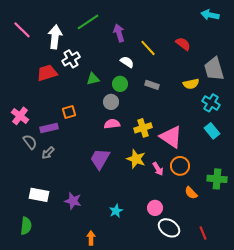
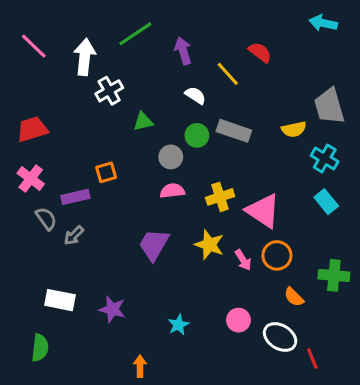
red semicircle: (183, 44) -> (260, 52), moved
red trapezoid: (47, 73) -> (32, 129), moved
green circle: (120, 84) -> (197, 135), moved
gray rectangle: (152, 85) -> (234, 131), size x1.5
white ellipse: (169, 228) -> (280, 337), moved

